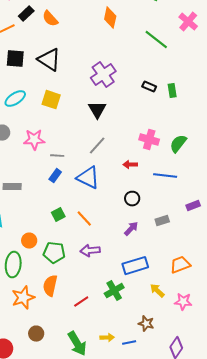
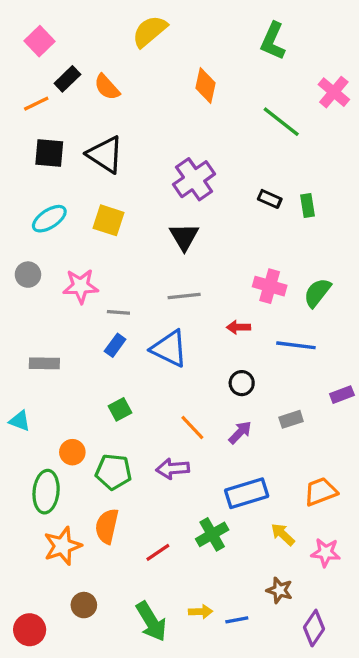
gray line: (97, 146) -> (184, 296), turned 42
orange line: (84, 219) -> (192, 427), moved
brown star: (146, 324) -> (280, 590), moved

